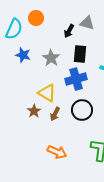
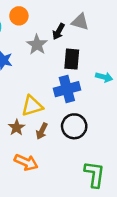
gray star: (51, 58) -> (37, 45), moved
yellow triangle: (47, 93) -> (32, 106), turned -48
orange arrow: (57, 152) -> (26, 162), moved

